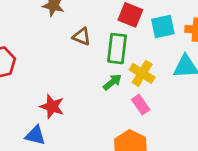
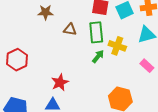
pink rectangle: (141, 105) -> (147, 66), moved
red star: (52, 106) -> (60, 82), turned -30

